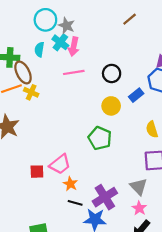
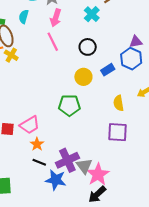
cyan cross: (60, 42) -> (92, 14), moved
pink line: (74, 72) -> (53, 42), turned 66
green pentagon: (100, 138) -> (69, 105), turned -30
gray triangle: (139, 187) -> (84, 166), moved
pink star: (139, 208) -> (98, 174), size x1.6

